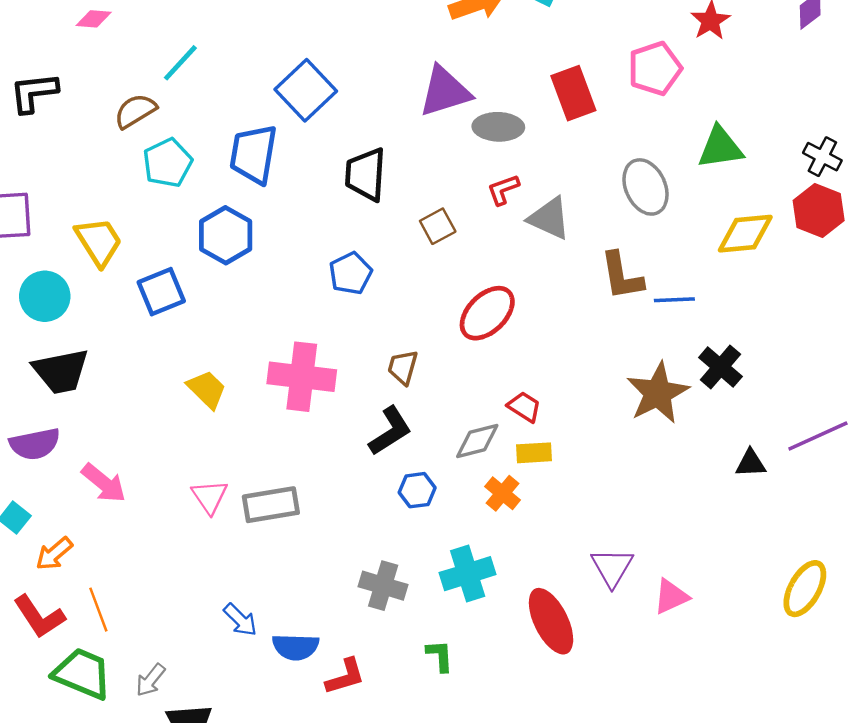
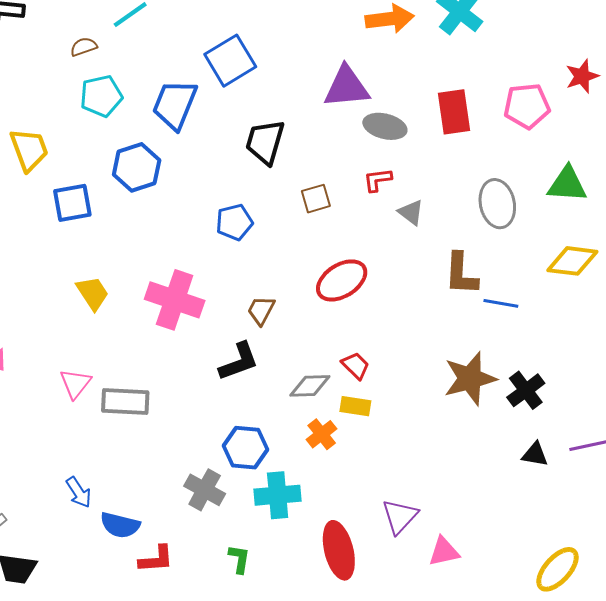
brown semicircle: (135, 111) -> (84, 47), size x0.7
gray triangle: (549, 218) -> (411, 212), size x0.7
black cross: (720, 367) -> (526, 390), moved
blue hexagon: (417, 490) -> (246, 448), moved, size x1.4

